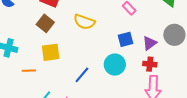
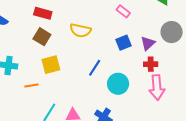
cyan circle: (115, 65) -> (118, 84), moved
blue line: (82, 75) -> (95, 68), moved

